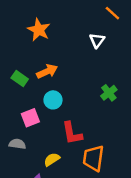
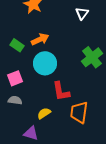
green cross: (109, 93) -> (92, 57), size x1.5
cyan circle: (53, 100) -> (45, 63), size x1.5
pink square: (30, 118) -> (15, 78), moved

